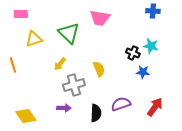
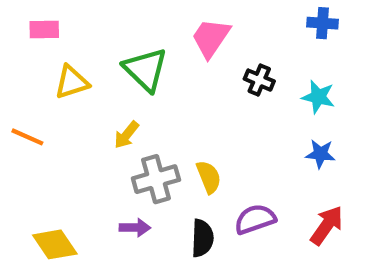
pink trapezoid: (100, 18) -> (211, 38), turned 115
black cross: (133, 53) -> (259, 80), moved
orange line: (13, 65) -> (27, 137), turned -49
yellow semicircle: (99, 69) -> (209, 177), moved
blue star: (143, 72) -> (320, 154), moved

